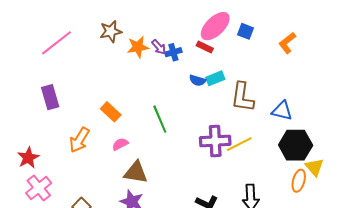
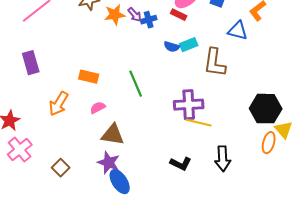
blue triangle: (282, 111) -> (238, 31), moved
orange rectangle: (111, 112) -> (89, 77), turned -30
yellow line: (239, 144) -> (199, 123), moved, turned 40

